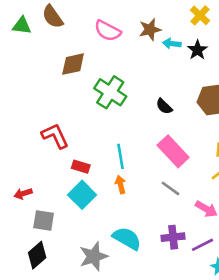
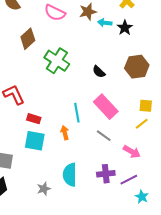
brown diamond: (73, 64) -> (28, 39), turned -30
cyan line: (120, 156) -> (77, 113), moved
cyan square: (82, 195) -> (35, 141), turned -35
cyan semicircle: (127, 238) -> (70, 175), turned -120
gray star: (94, 256) -> (44, 189), size x0.6

